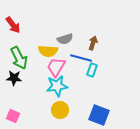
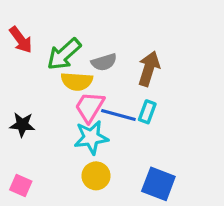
brown arrow: (93, 43) -> (149, 69), size x1.5
green arrow: (19, 58) -> (64, 54), moved, turned 75
blue line: (81, 58) -> (118, 115), moved

